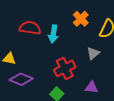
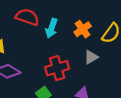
orange cross: (81, 19) -> (83, 29), moved

